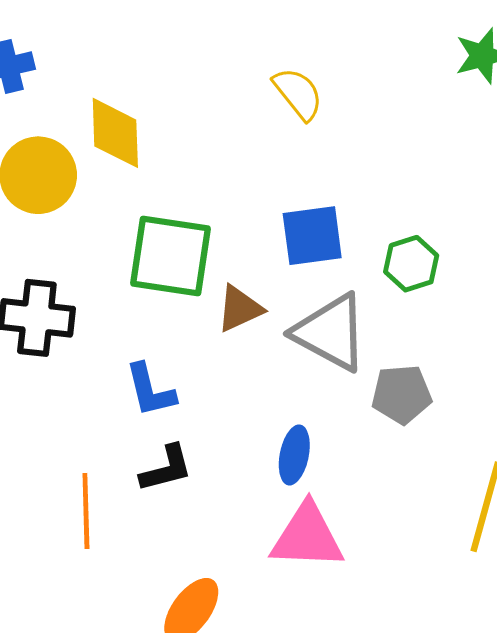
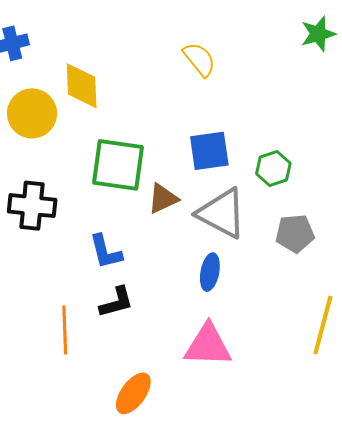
gray pentagon: (402, 394) -> (295, 233), moved
blue ellipse: (294, 455) -> (210, 272), moved

